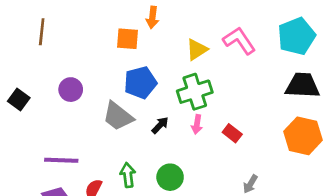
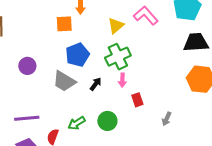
red rectangle: (232, 133) -> (137, 100), moved, turned 40
green arrow: (128, 175) -> (77, 123), turned -108

